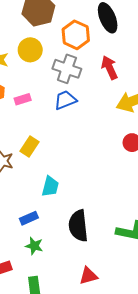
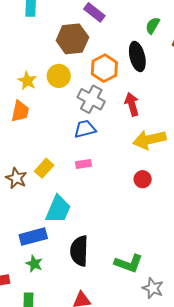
pink rectangle: (23, 99) -> (83, 164), moved
cyan trapezoid: (50, 186) -> (58, 209), size x1.4
blue rectangle: (29, 218) -> (33, 237), size x1.5

